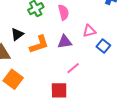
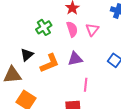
pink triangle: (89, 31) -> (92, 30), moved, turned -32
pink line: (73, 68) -> (86, 85), turned -40

